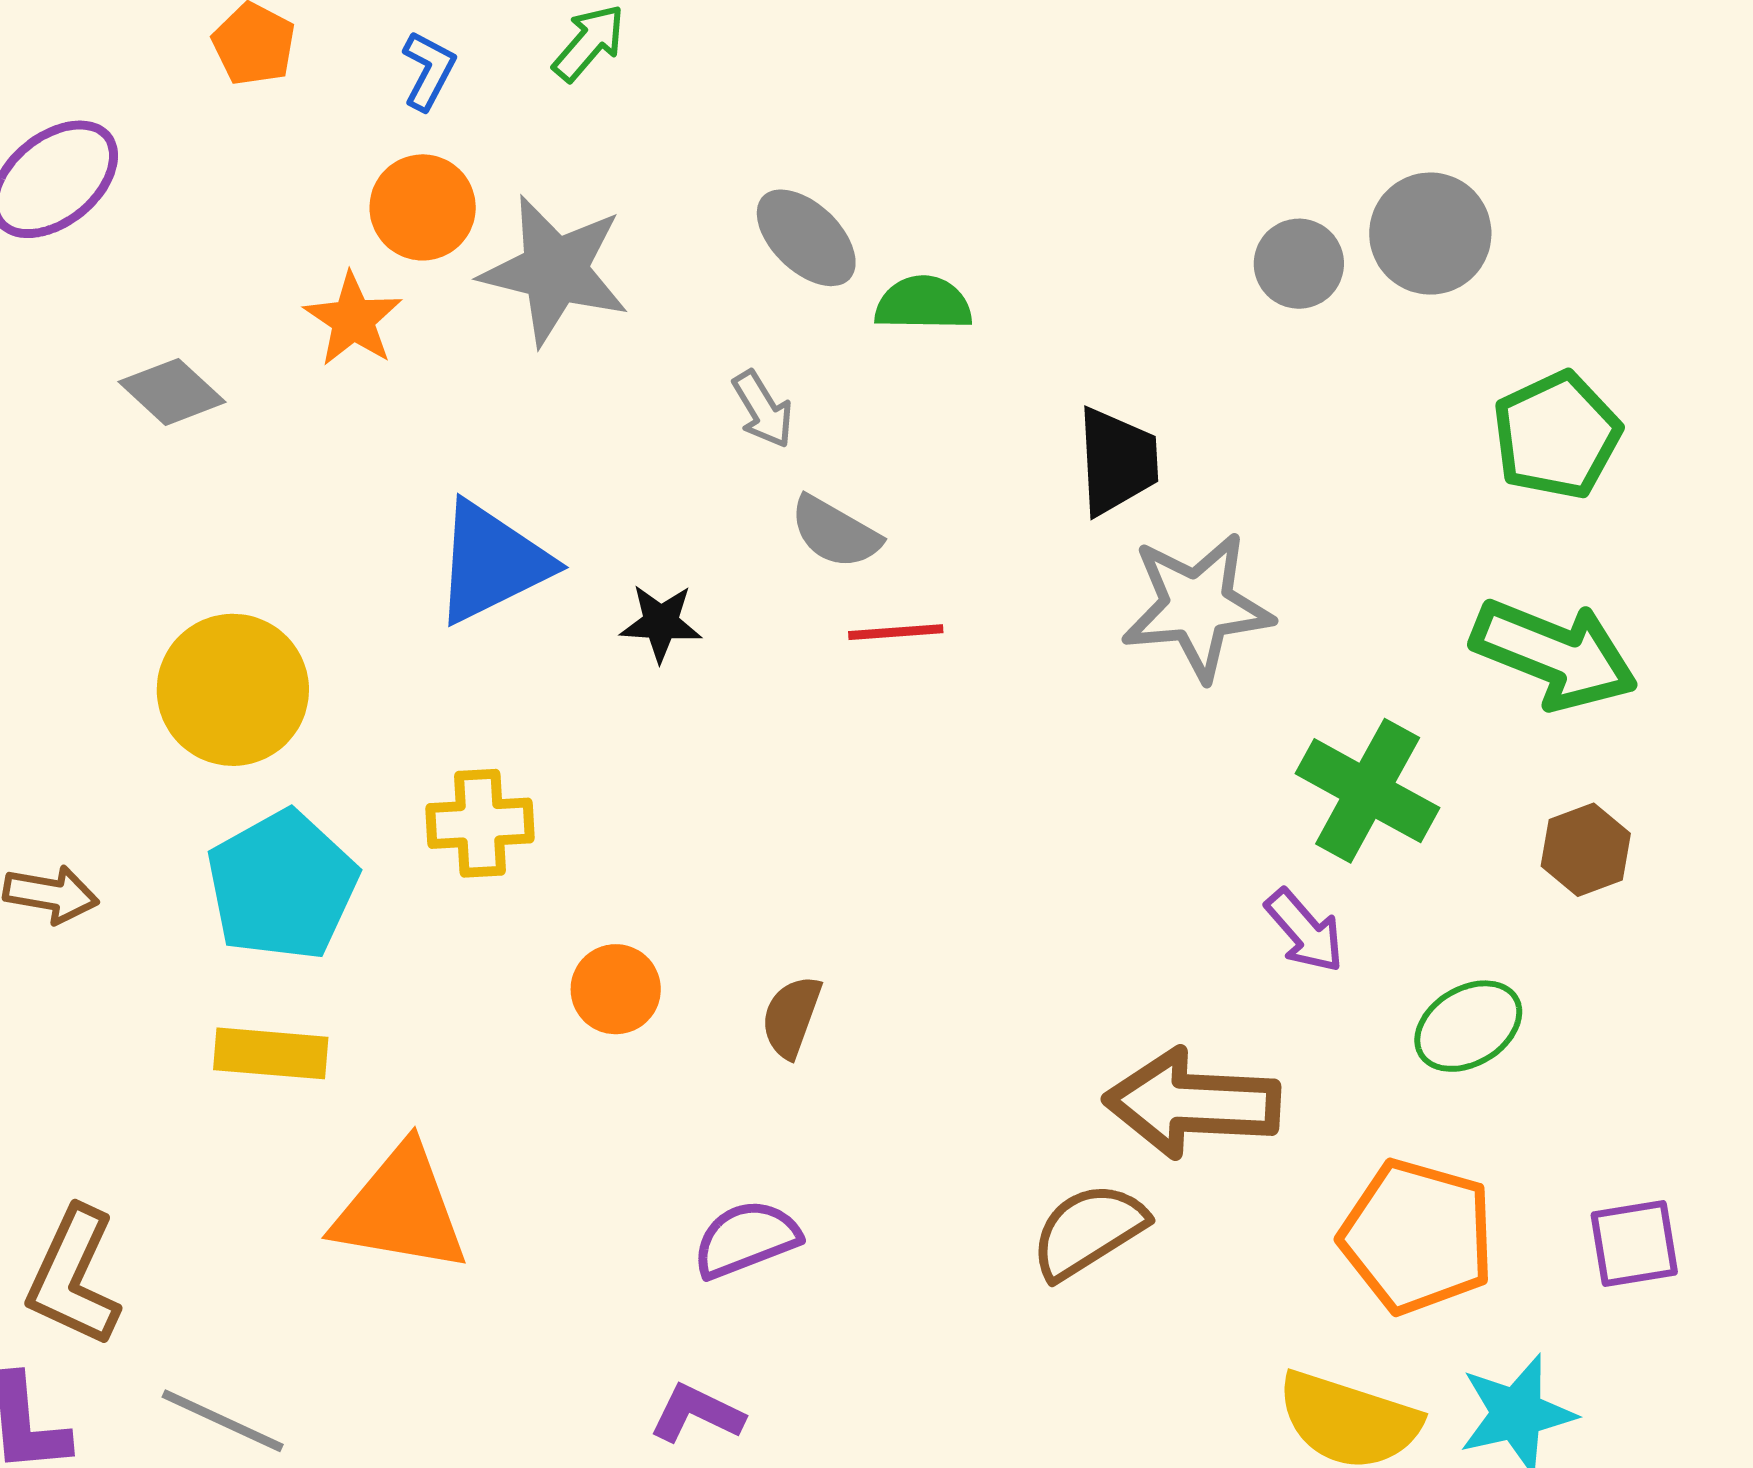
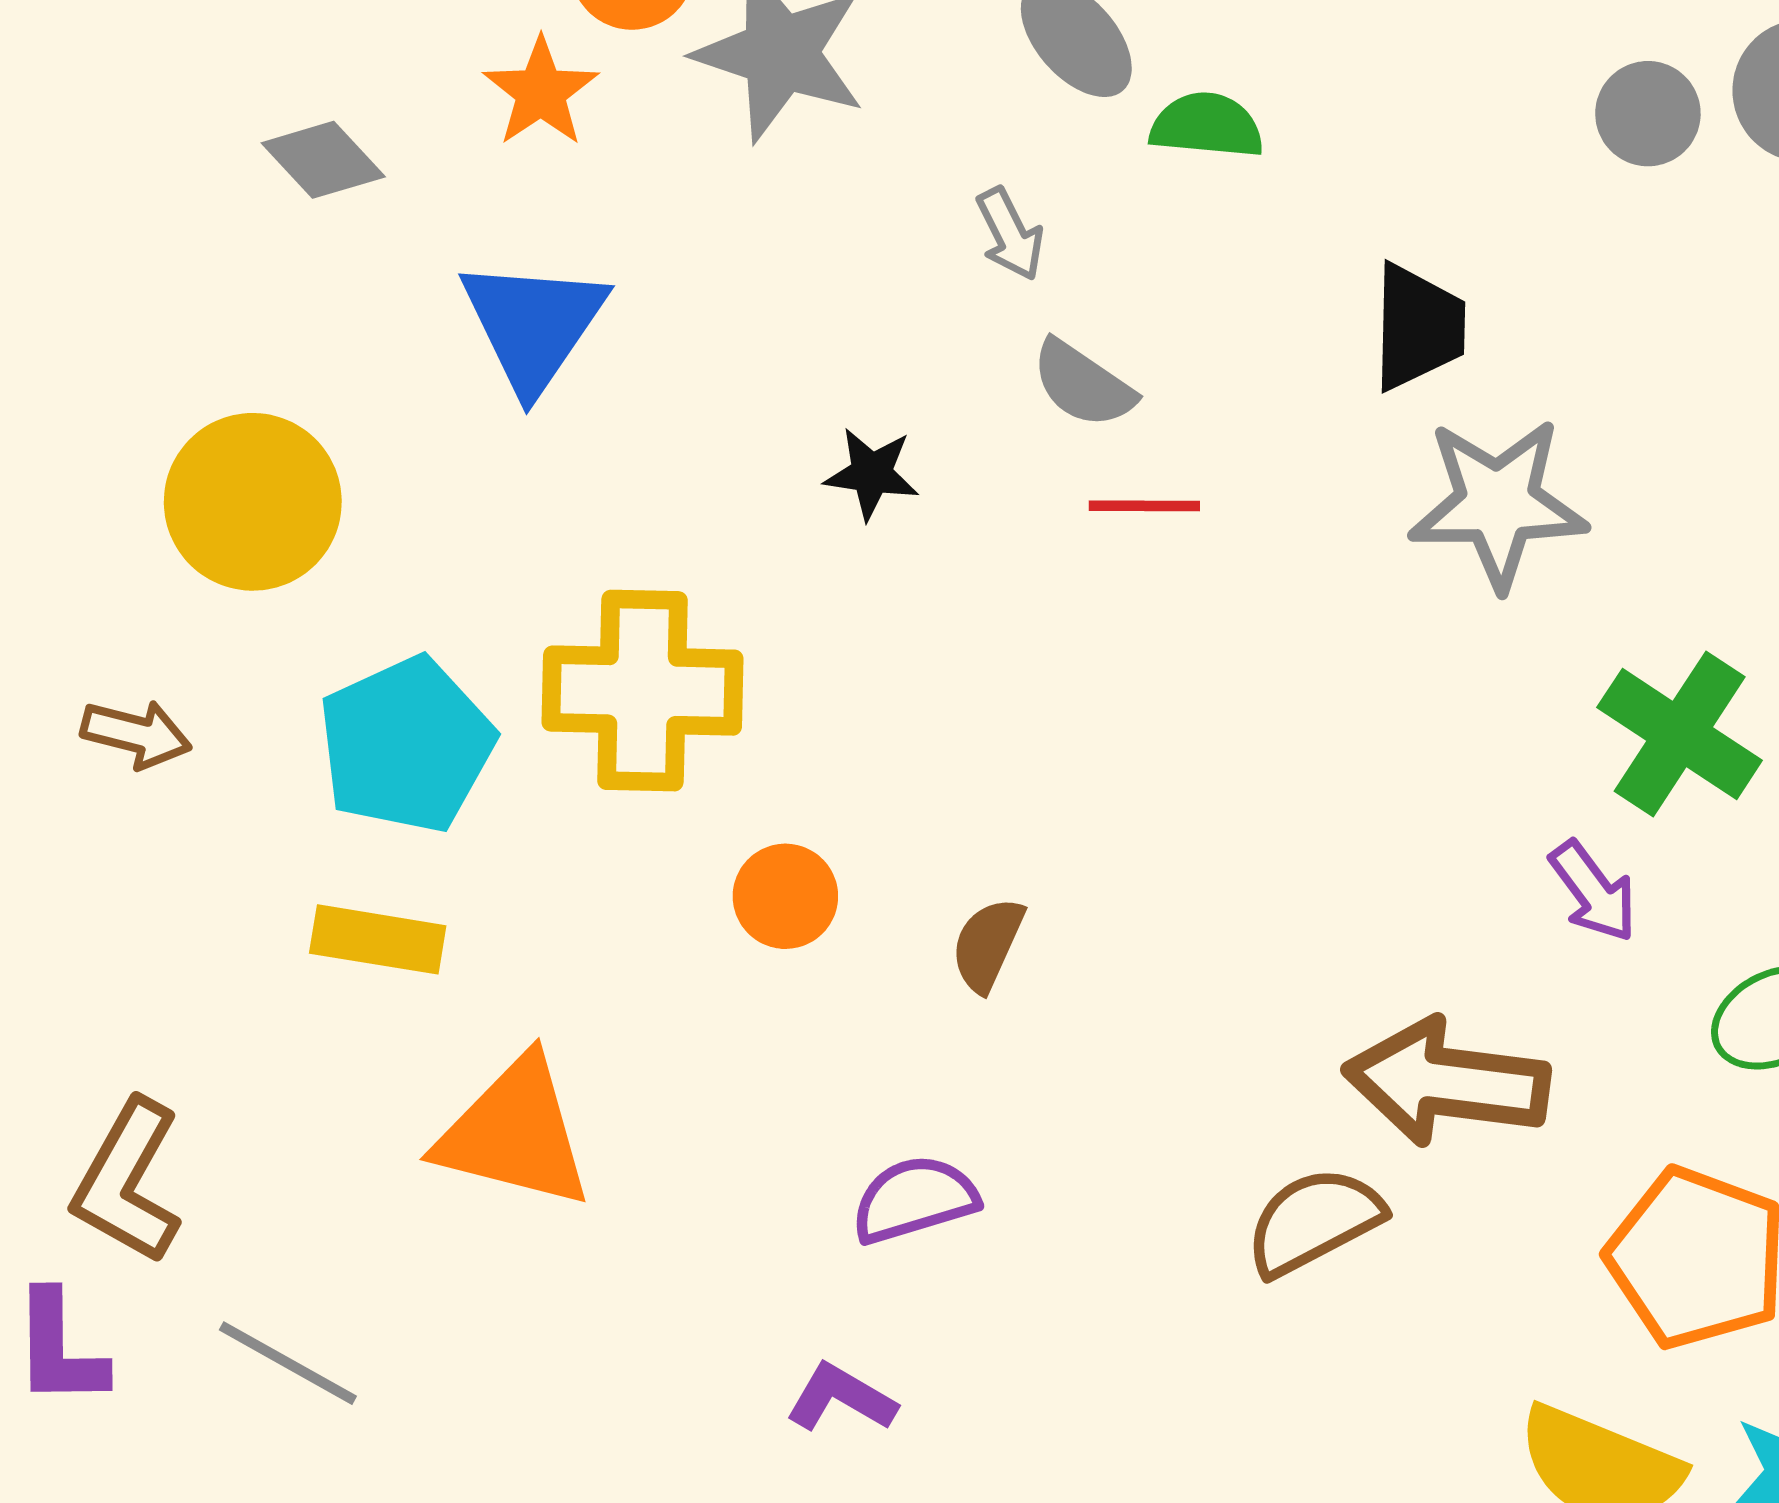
blue triangle: (492, 562) -> (533, 325), moved, turned -34
yellow circle: (233, 690) -> (253, 502), moved
yellow cross: (480, 823) -> (643, 691), size x1.6

